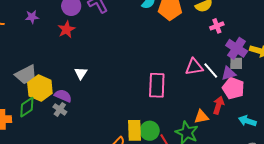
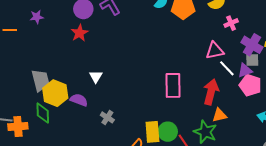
purple star: (32, 17) -> (37, 17), moved
pink triangle: (194, 67) -> (215, 51), moved
gray trapezoid: (26, 75) -> (41, 80), turned -75
red arrow: (218, 105) -> (211, 92), moved, size x1.4
green diamond: (27, 107) -> (43, 113), turned -55
gray cross: (60, 109) -> (107, 117), moved

